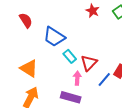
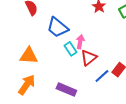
orange triangle: (29, 68) -> (29, 56), turned -36
pink arrow: (77, 78) -> (80, 42), moved

